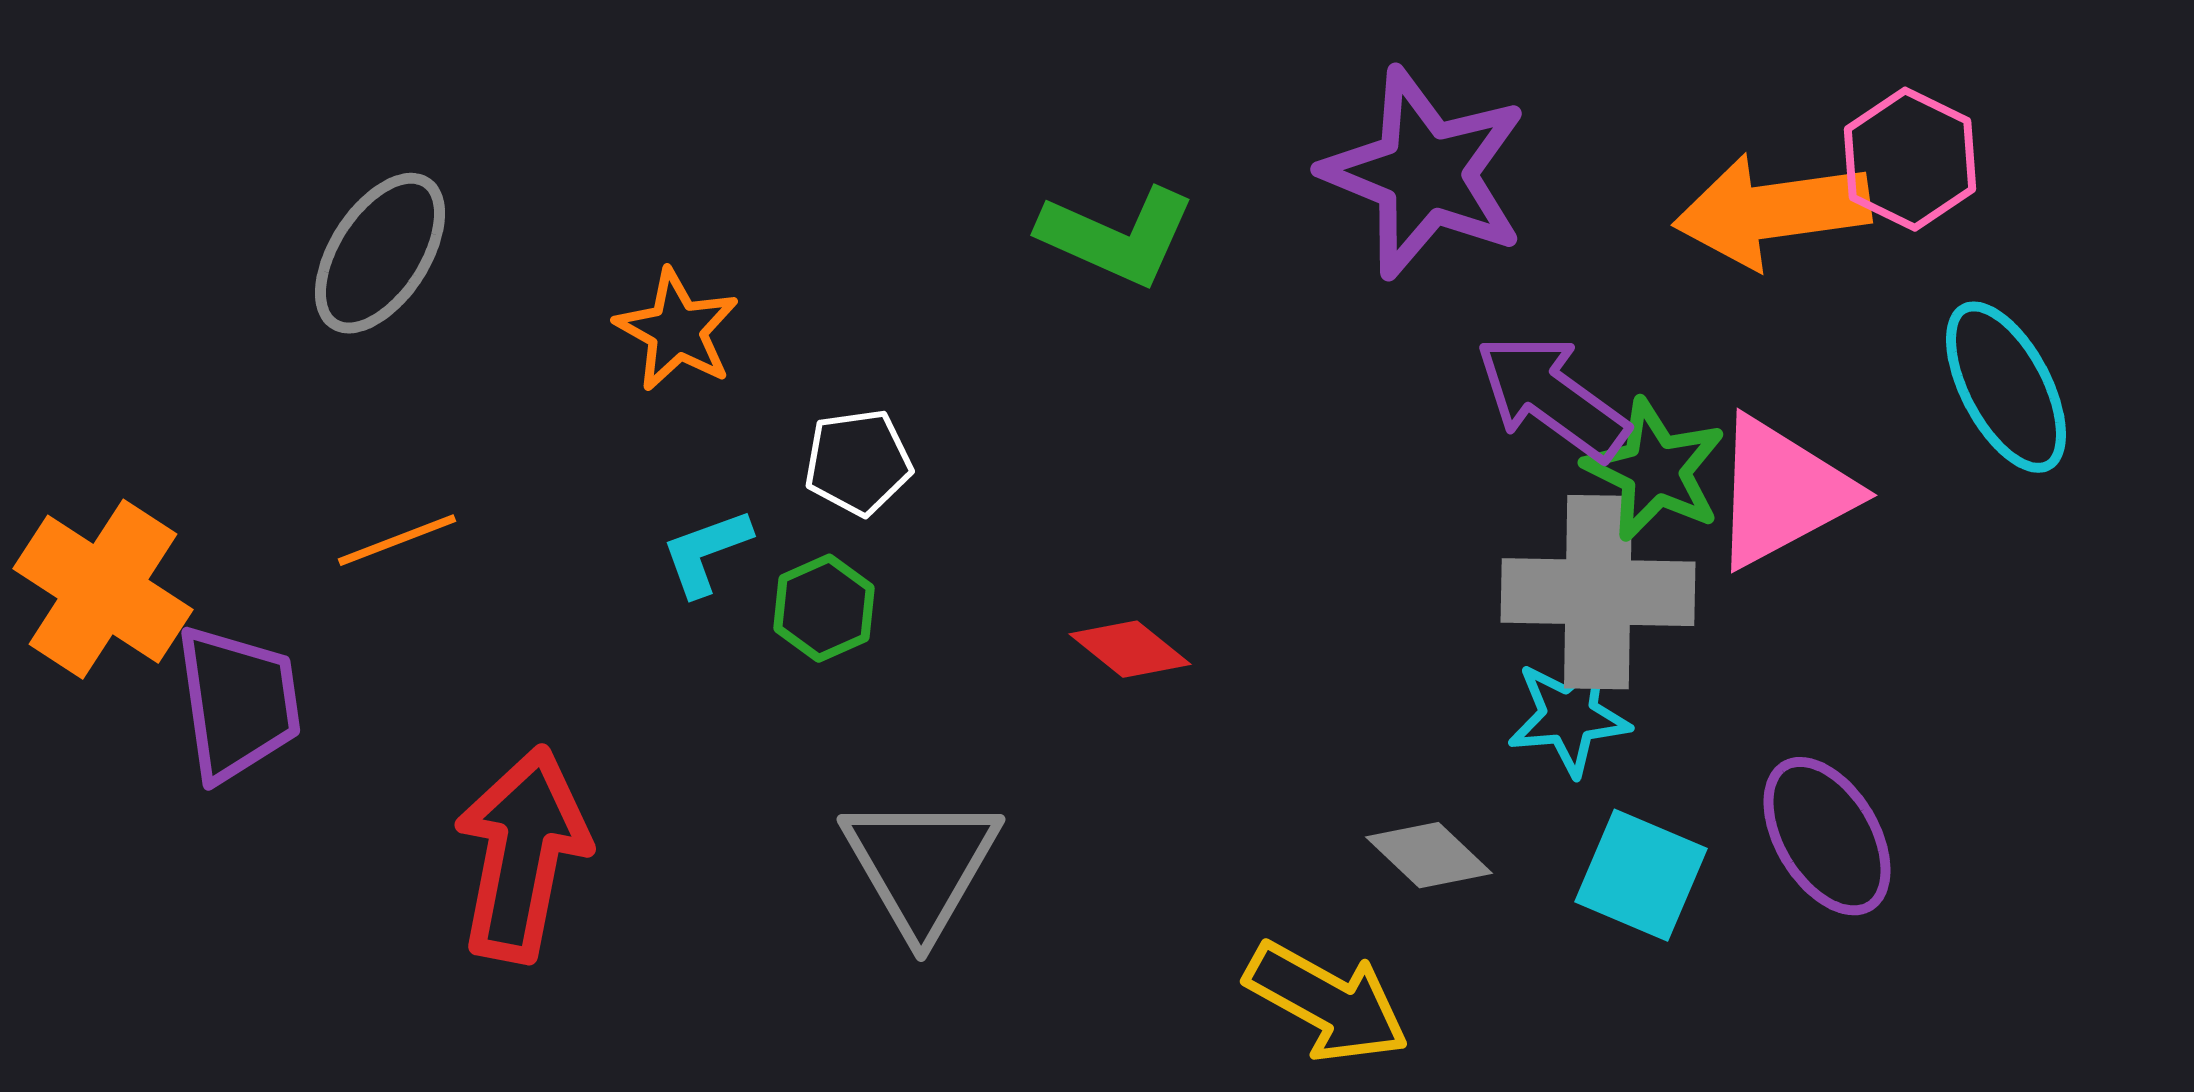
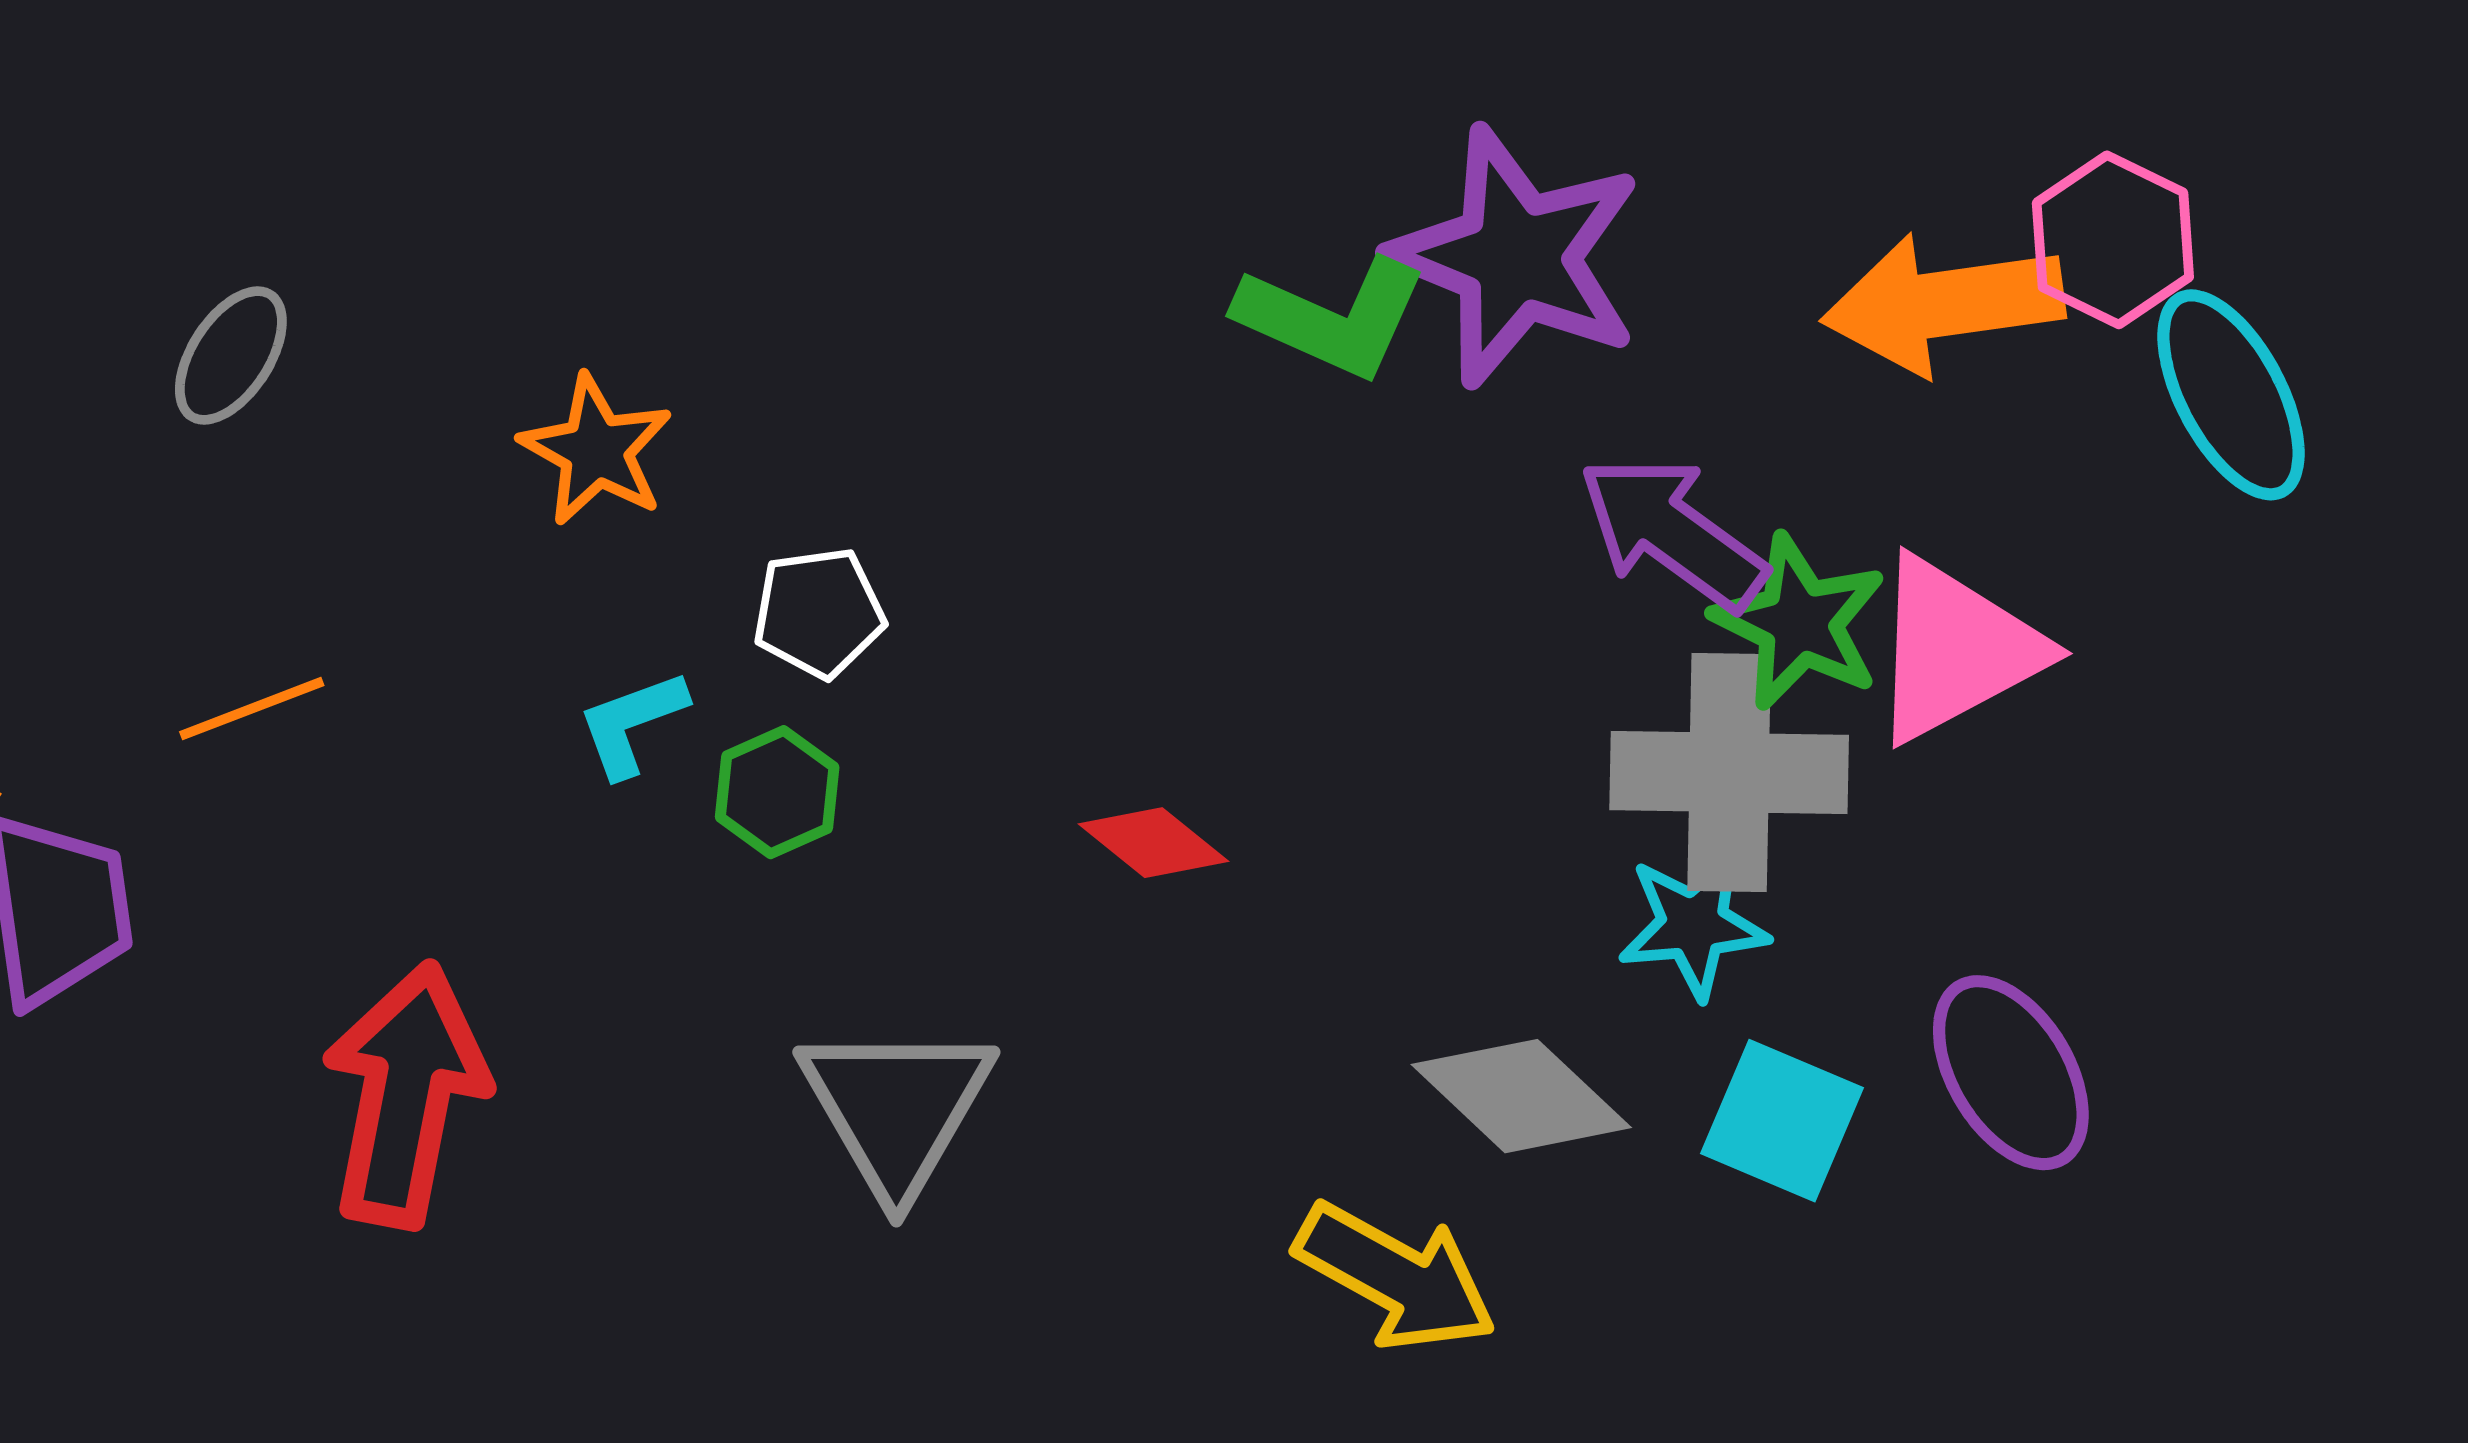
green L-shape: (1117, 236) -> (1332, 317), moved
gray ellipse: (380, 253) -> (231, 355), size x0.7
cyan ellipse: (2006, 387) -> (2231, 395), moved
gray diamond: (1429, 855) -> (1521, 1096), size x1.4

